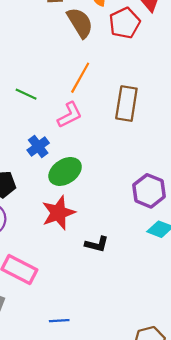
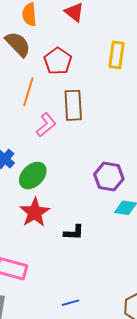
red pentagon: (125, 23) -> (58, 61), moved
pink L-shape: (70, 115) -> (46, 125), moved
blue line: (59, 321) -> (70, 303), moved

